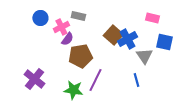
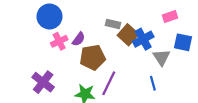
gray rectangle: (78, 16) -> (113, 24), moved
blue circle: (40, 18) -> (50, 16), size x1.5
pink rectangle: (152, 18) -> (170, 16), turned -32
pink cross: (61, 27) -> (59, 41), moved

